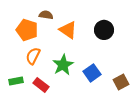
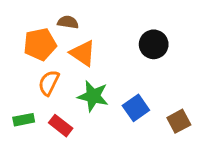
orange pentagon: (27, 30) -> (40, 44), turned -30
orange triangle: (68, 30) -> (83, 53), moved
green star: (63, 65) -> (93, 96), turned -30

